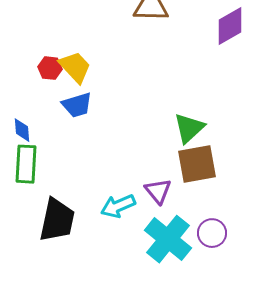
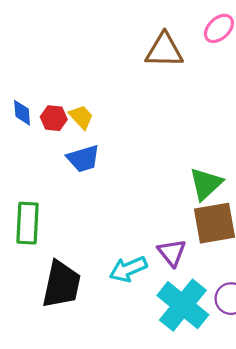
yellow trapezoid: (75, 67) -> (81, 117), size x0.7
blue diamond: (22, 130) -> (22, 113), moved

